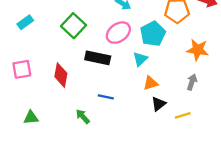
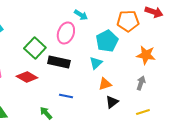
green square: (74, 26) -> (35, 48), moved
pink ellipse: (118, 33) -> (66, 33), moved, turned -35
red diamond: (61, 75) -> (27, 77), turned -70
yellow line: (183, 115) -> (143, 112), moved

